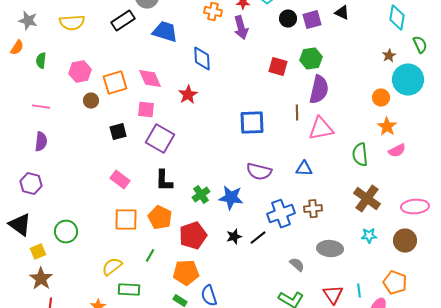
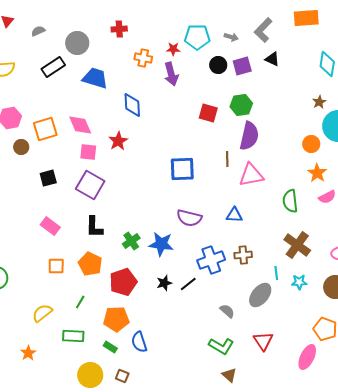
pink square: (146, 110) -> (88, 152), moved
orange square: (126, 220) -> (56, 266), size x0.7
gray ellipse: (330, 249) -> (260, 295), turned -55
green rectangle: (129, 290) -> (73, 336), moved
cyan line: (359, 291) -> (276, 273), moved

